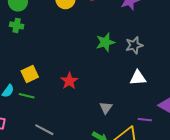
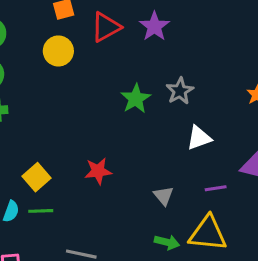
red star: (69, 81) -> (98, 171), turned -30
purple line: (145, 120) -> (216, 188), moved

